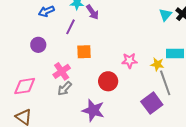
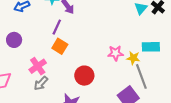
purple line: (70, 27) -> (57, 27), moved
orange square: (84, 52) -> (60, 46), turned 35
pink star: (129, 61) -> (115, 53), moved

